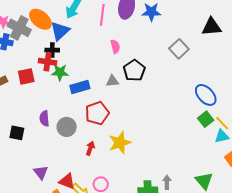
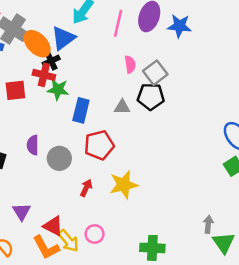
orange ellipse: (40, 19) -> (37, 44), moved
gray square: (179, 49) -> (155, 73), moved
black cross: (52, 50) -> (51, 61), turned -32
black pentagon: (134, 70) -> (151, 97), turned 30
blue rectangle: (80, 87) -> (81, 110), turned -66
gray arrow: (167, 182) -> (208, 224), moved

